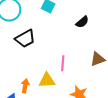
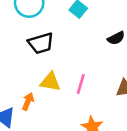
yellow triangle: (47, 80) -> (50, 82), moved

